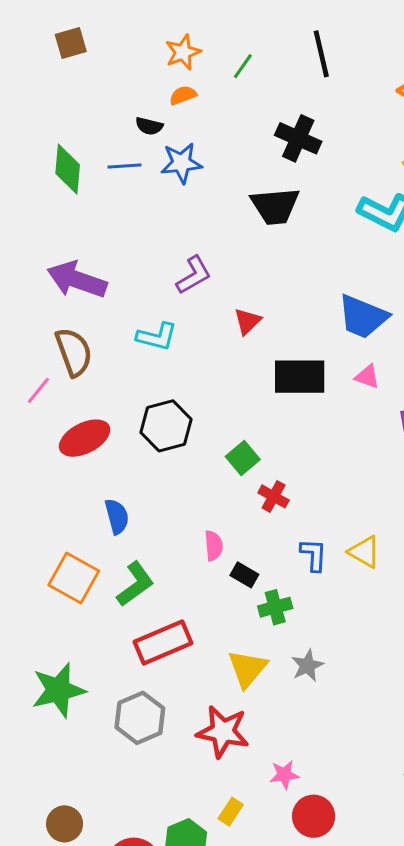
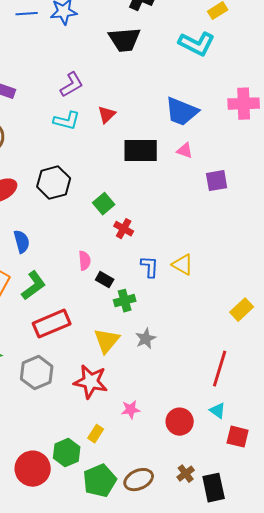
cyan L-shape: (157, 337) -> (67, 121), moved
red circle: (314, 816) -> (180, 422), moved

